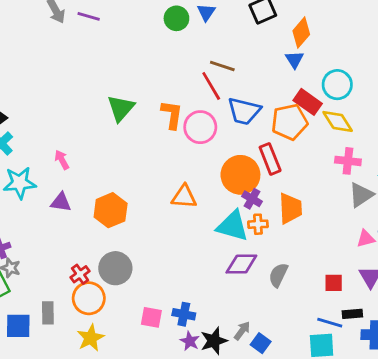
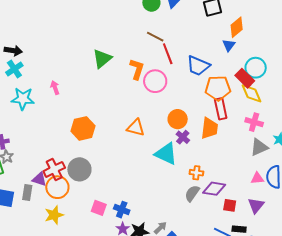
brown line: (222, 66) -> (155, 37), moved
red rectangle: (308, 102) -> (245, 78), moved
blue trapezoid: (244, 111) -> (198, 66), moved
red rectangle: (270, 159) -> (221, 109), moved
orange circle: (240, 175) -> (178, 119), size x0.7
purple triangle: (61, 202) -> (39, 179), moved
orange trapezoid: (290, 208) -> (210, 128), moved
orange cross: (258, 224) -> (196, 173), moved
purple diamond: (241, 264) -> (214, 189), moved
red cross: (80, 274) -> (54, 169), size x1.5

